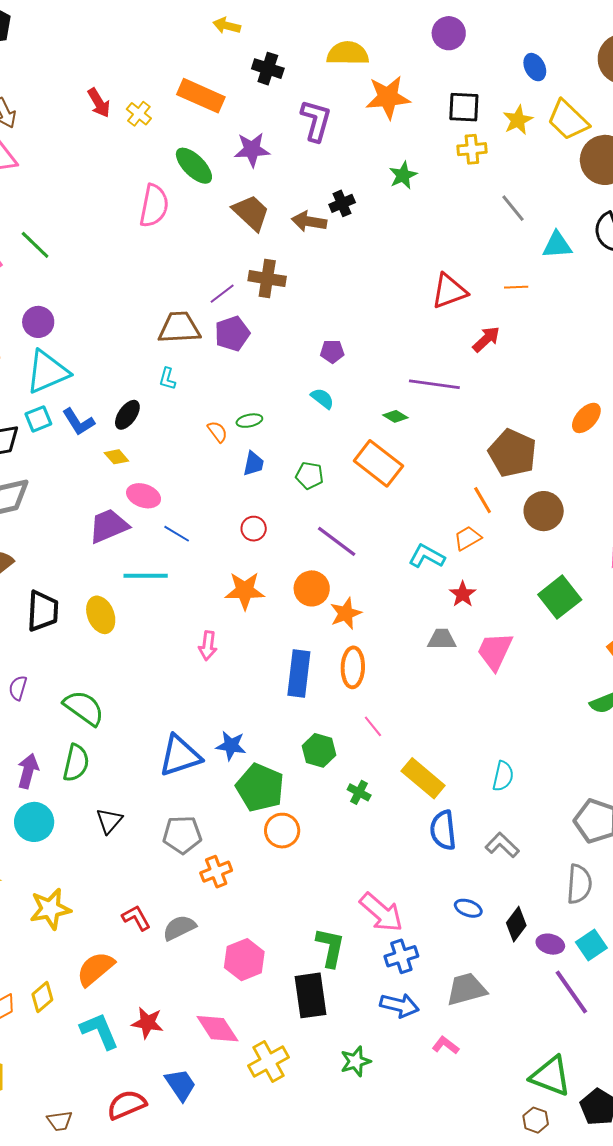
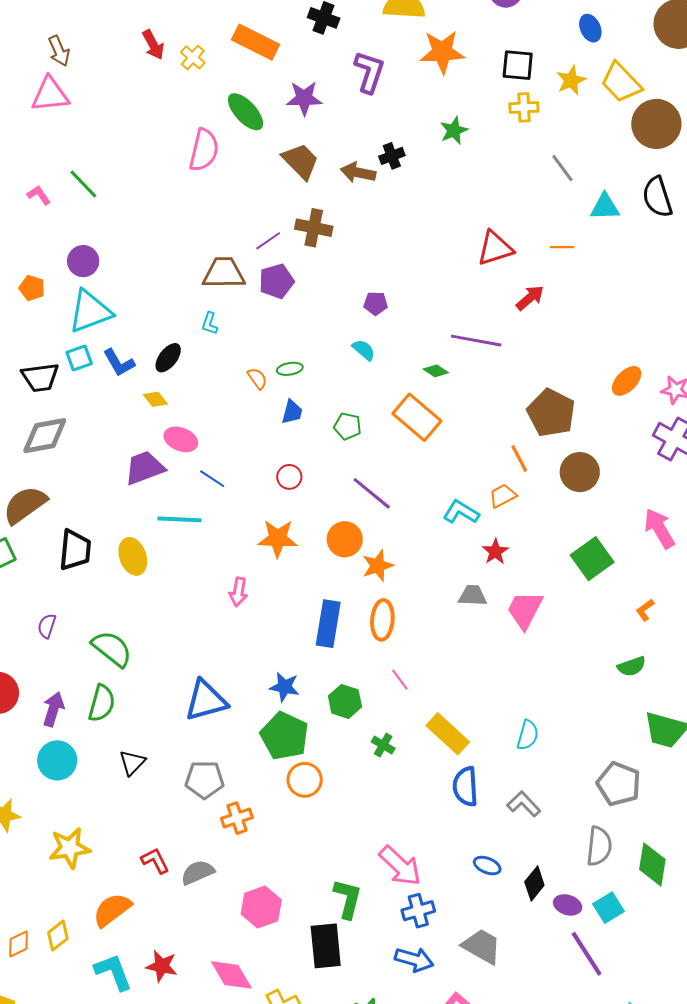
blue star: (231, 746) -> (284, 687), moved
gray trapezoid: (466, 989) -> (482, 946), turned 42

